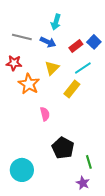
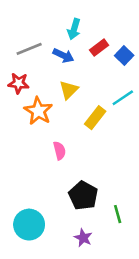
gray line: (22, 37) -> (29, 49), turned -36
red rectangle: (76, 46) -> (99, 48), moved
cyan line: (83, 68) -> (123, 98), moved
purple star: (83, 183) -> (83, 238), moved

